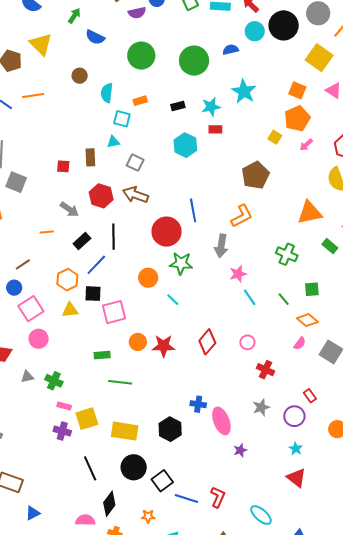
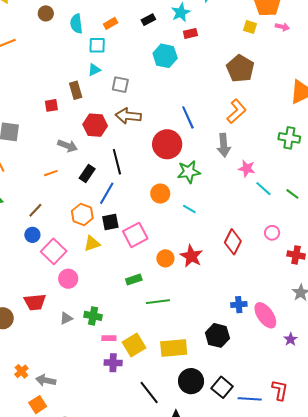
pink arrow: (306, 145) -> (282, 27), turned -112
pink star: (238, 274) -> (247, 168), turned -30
green line: (284, 299) -> (292, 194), moved
red star: (164, 346) -> (191, 256), turned -30

